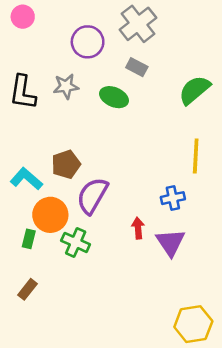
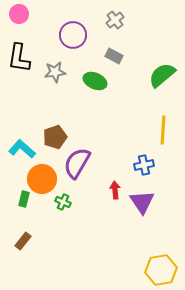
gray cross: (138, 24) -> (115, 20), size x0.6
black L-shape: (23, 92) -> (19, 58), moved
green cross: (76, 242) -> (63, 202), size x0.7

